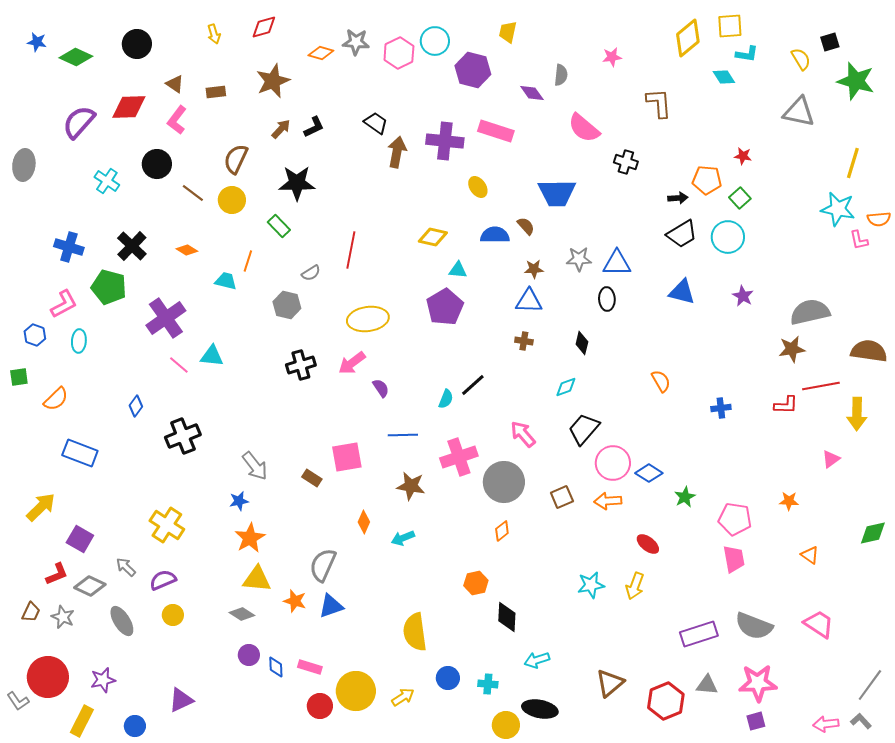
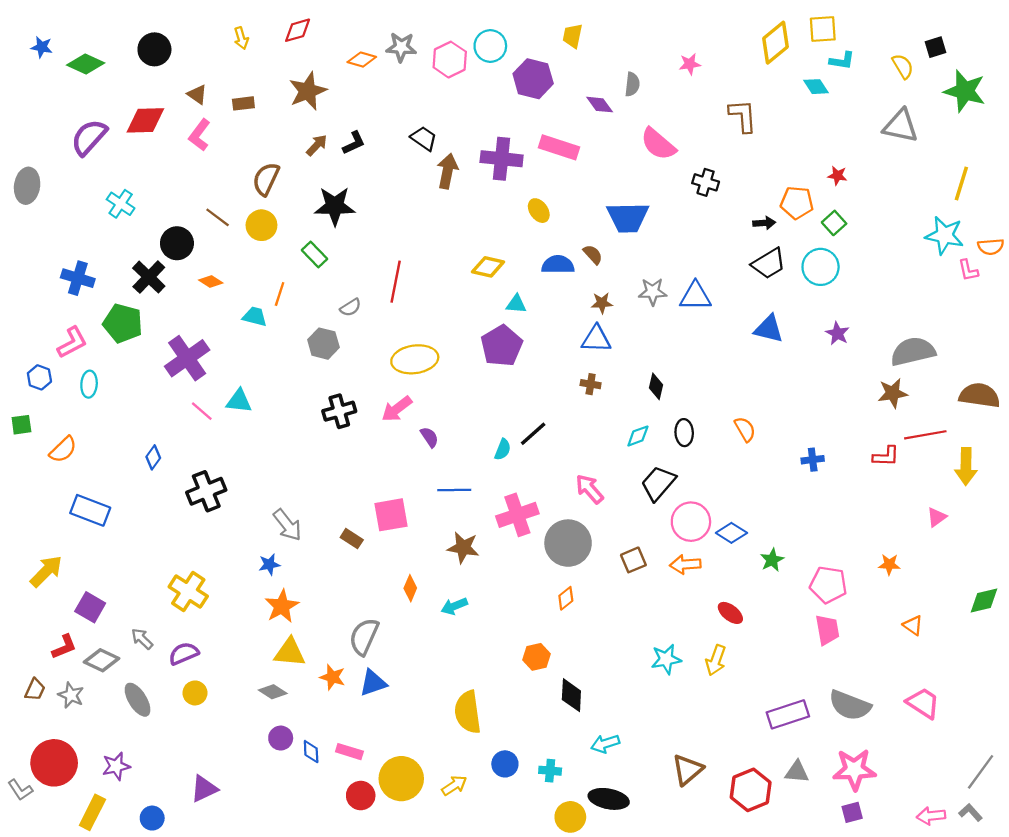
black circle: (157, 164) -> (177, 243), moved
black ellipse: (607, 299) -> (684, 433), moved

